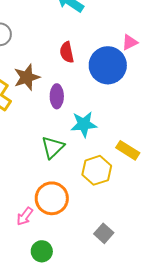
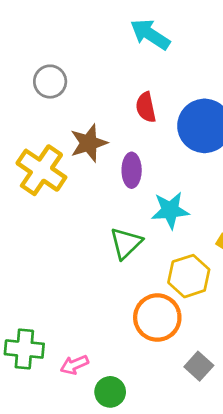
orange circle: (52, 198) -> (157, 318), moved
pink arrow: (25, 216) -> (74, 365), moved, turned 30

